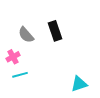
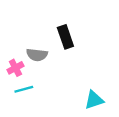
gray semicircle: (26, 35) -> (37, 55), moved, turned -42

